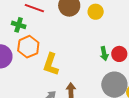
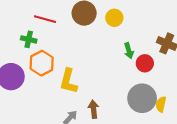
green arrow: (104, 54) -> (129, 51), moved

